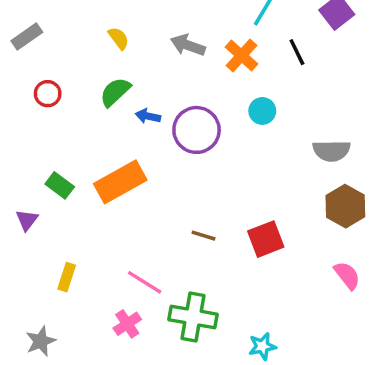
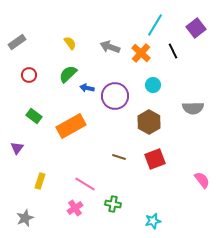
green rectangle: (60, 185) -> (34, 116), moved
brown hexagon: (345, 206) -> (149, 122), moved
green cross: (193, 317) -> (113, 204), size x0.6

